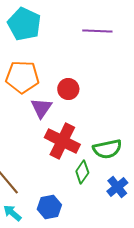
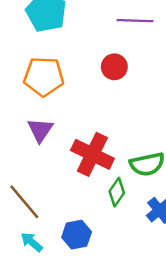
red circle: (68, 89) -> (114, 67), moved
purple triangle: (41, 108) -> (40, 130), moved

